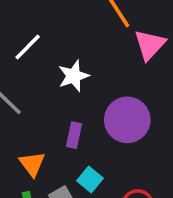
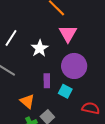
pink triangle: (150, 45) -> (68, 34), moved
cyan square: (90, 179) -> (65, 91), moved

